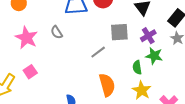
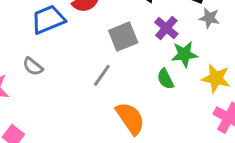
yellow star: (142, 90) -> (216, 78), moved

